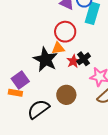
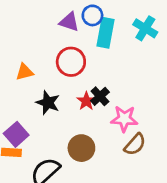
orange triangle: (58, 48) -> (25, 72), moved
black star: (45, 59) -> (48, 103), size x0.7

